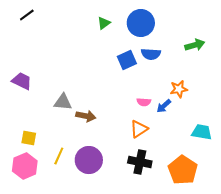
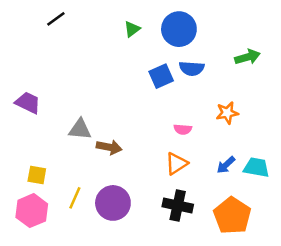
black line: (27, 15) -> (56, 19), moved
blue arrow: (164, 106) -> (226, 165), moved

